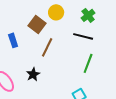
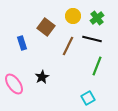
yellow circle: (56, 12) -> (73, 16), moved
brown line: (47, 47) -> (68, 46), moved

